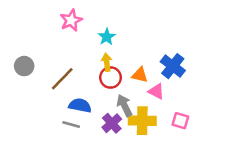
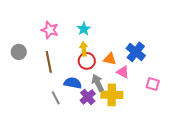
pink star: (71, 20) -> (50, 30), moved, turned -30
brown line: (62, 79) -> (49, 62), turned -55
blue semicircle: (80, 105) -> (73, 83), moved
pink square: (180, 121) -> (153, 84), moved
gray line: (71, 124) -> (56, 98), turned 48

